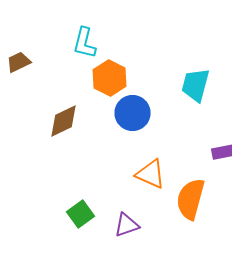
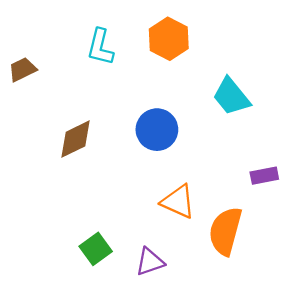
orange hexagon: (110, 78) -> (169, 39), moved
cyan trapezoid: (196, 85) -> (231, 97), turned -54

